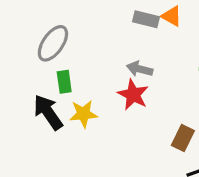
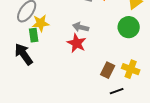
yellow star: (83, 114) -> (41, 23), moved

